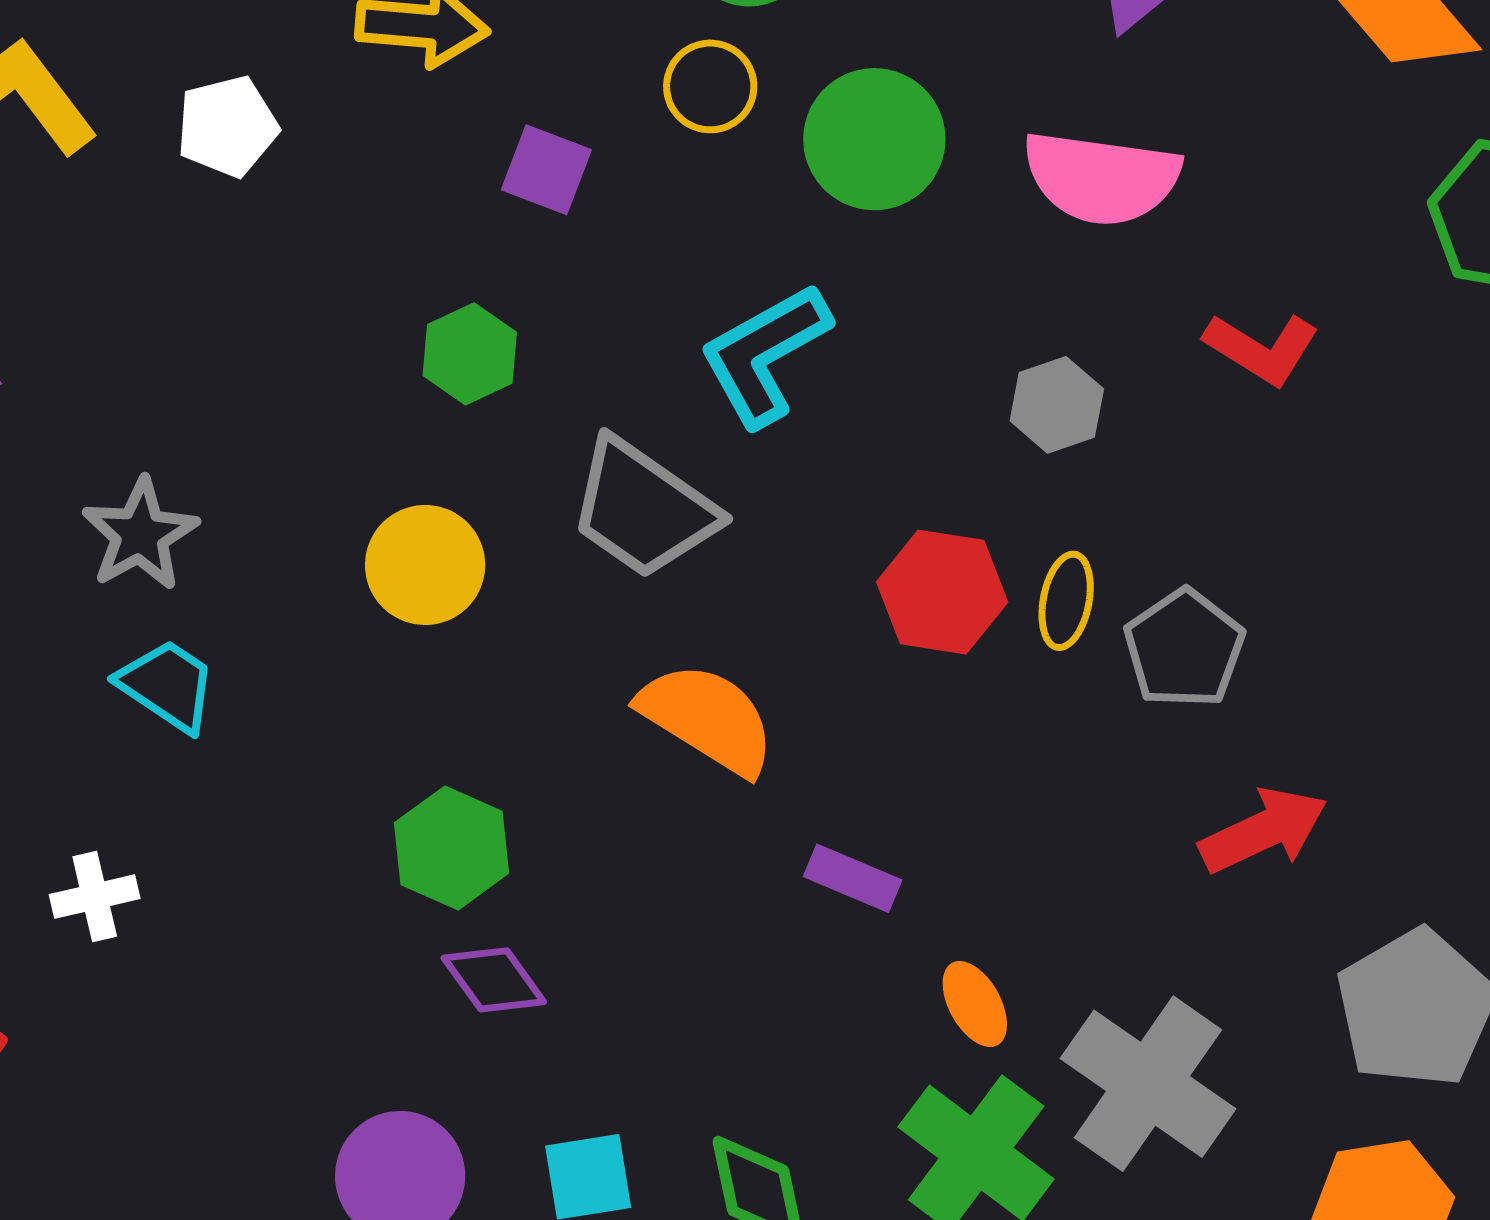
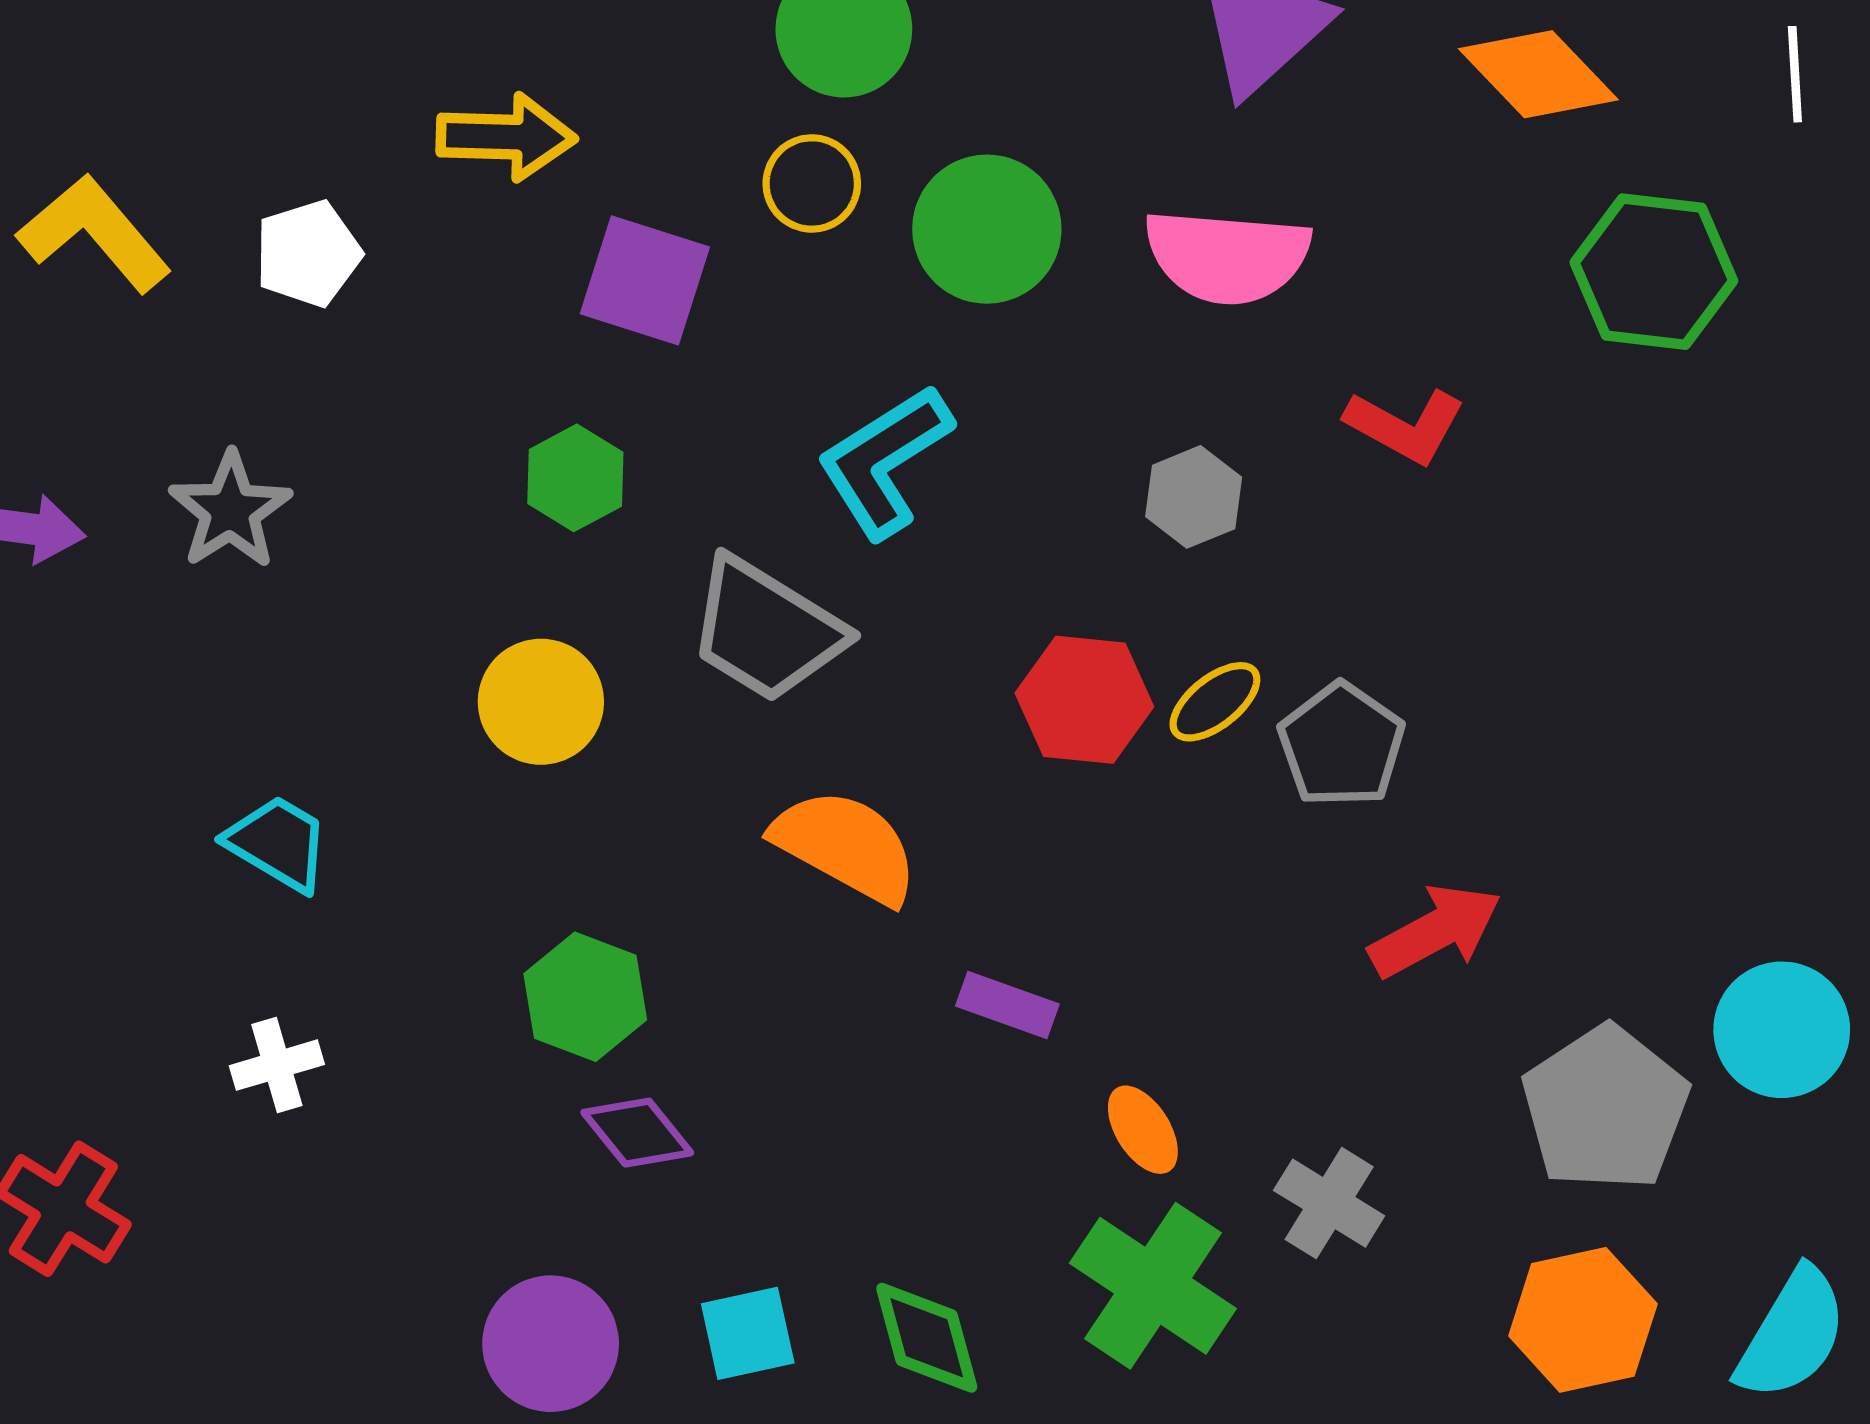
purple square: (546, 170) -> (645, 280), size x1.4
gray star: (140, 534) -> (230, 510), moved
yellow ellipse: (1066, 601) -> (1215, 702), turned 44
white cross: (95, 897) -> (277, 1065), moved
gray cross: (1148, 1084) -> (1329, 1203), size x0.6

